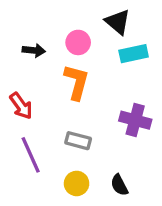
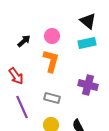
black triangle: (118, 22) -> (88, 21), moved
black arrow: (34, 50) -> (24, 41), turned -48

